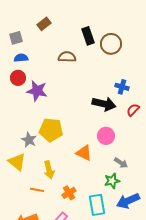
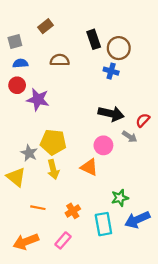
brown semicircle: (67, 57) -> (60, 60), moved
blue cross: (122, 87) -> (111, 71), moved
pink circle: (106, 136) -> (103, 145), moved
gray arrow: (121, 163) -> (130, 137), moved
yellow arrow: (49, 170) -> (53, 169), moved

